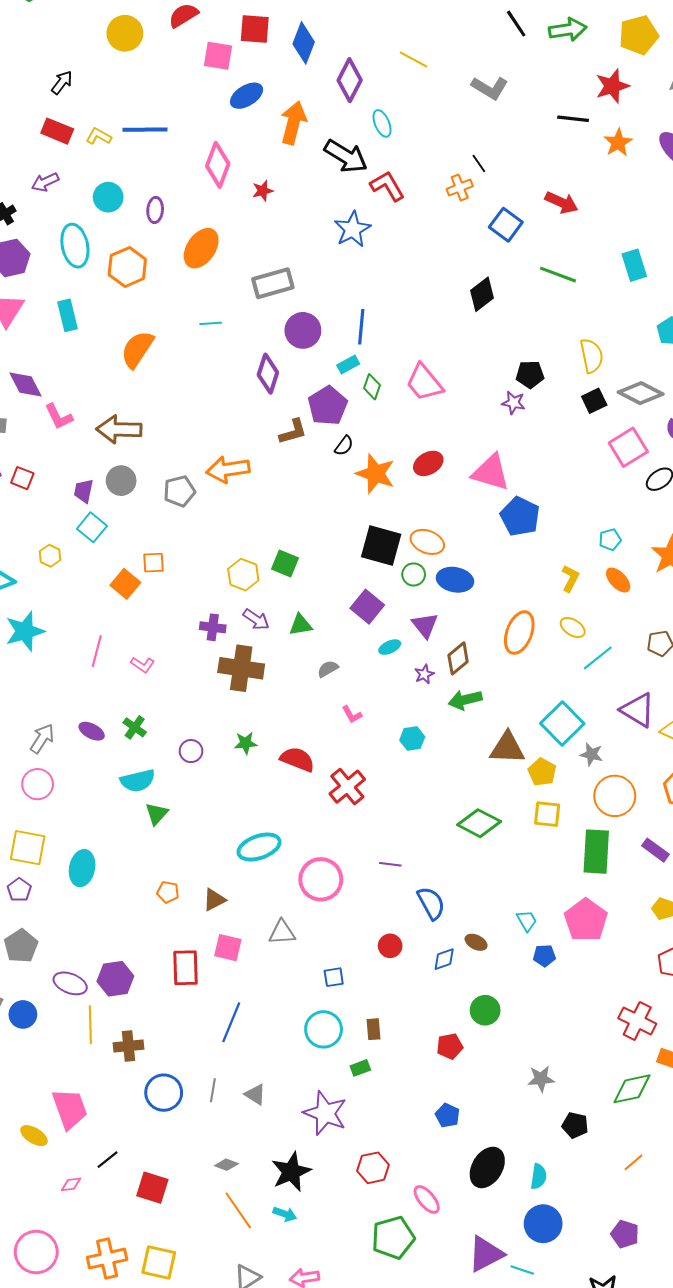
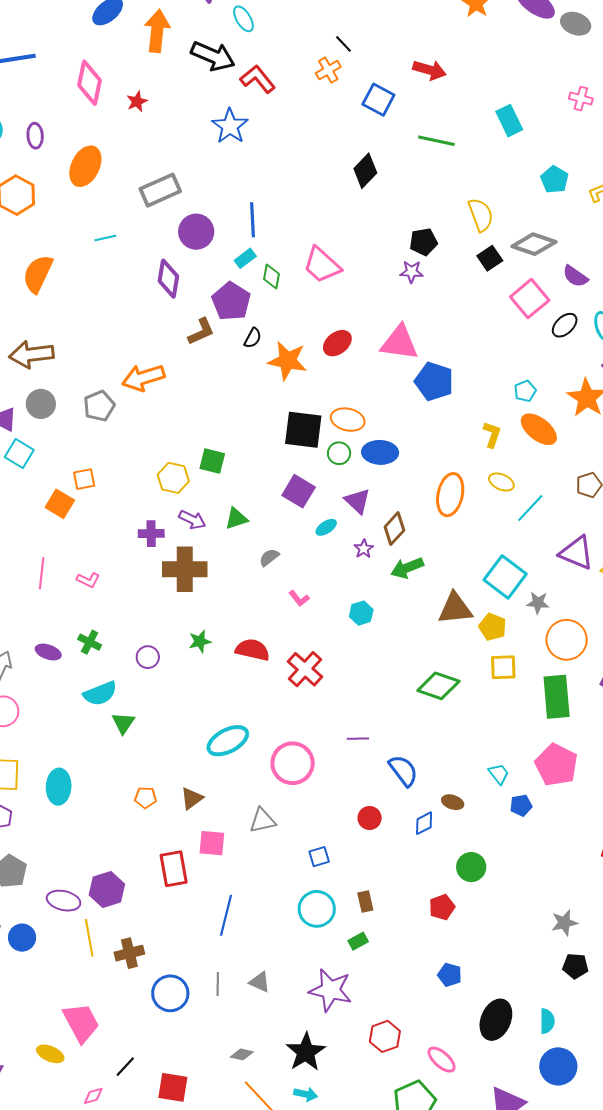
orange ellipse: (618, 580) -> (539, 429), size x1.4
gray star: (541, 1079) -> (564, 923), moved

